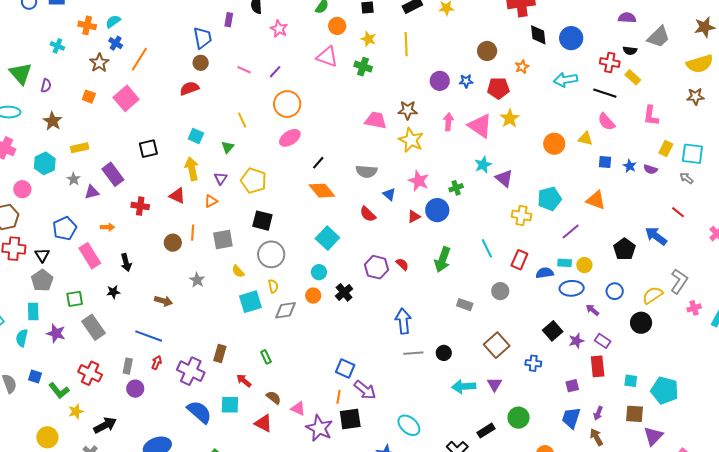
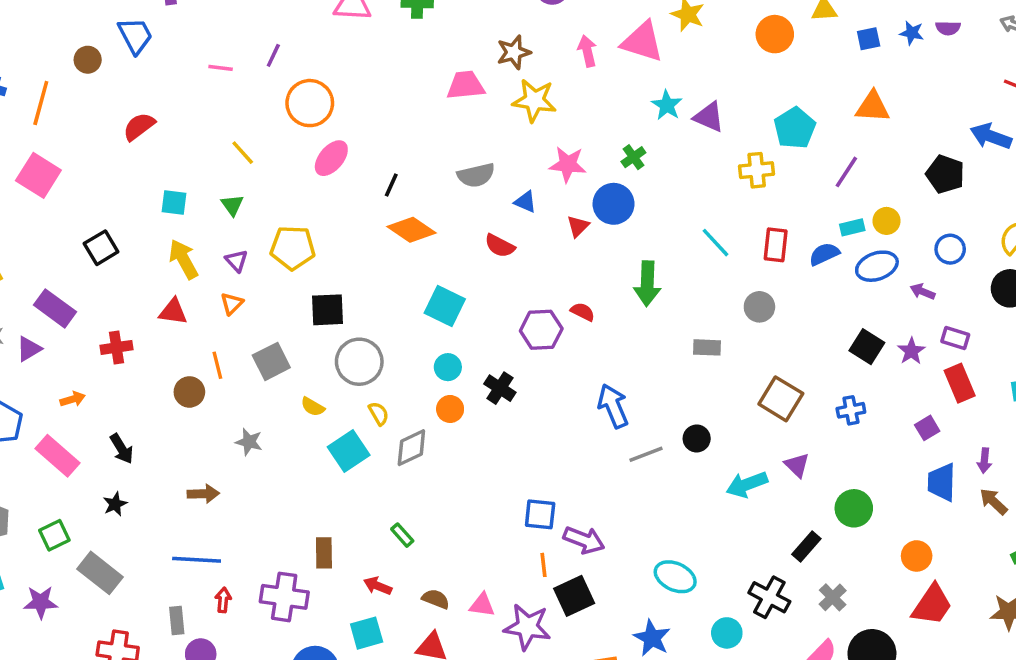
brown circle: (201, 63) -> (88, 60), moved

